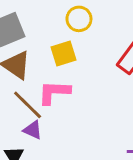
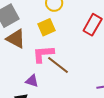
brown line: (28, 105) -> (58, 65), moved

